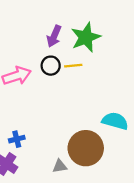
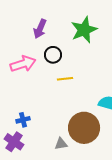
purple arrow: (54, 36) -> (40, 29), moved
yellow line: (73, 66) -> (65, 79), moved

